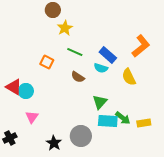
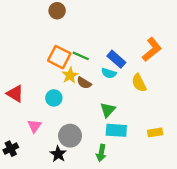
yellow star: (65, 28) -> (70, 75), moved
orange square: (47, 62) -> (59, 57), moved, size x1.5
cyan circle: (26, 91) -> (54, 98), moved
green arrow: (123, 118) -> (101, 153), moved, turned 63
gray circle: (81, 136) -> (70, 136), moved

